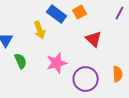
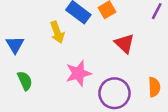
green semicircle: (21, 61) -> (25, 81), moved

